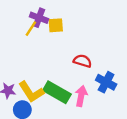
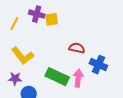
yellow line: (31, 29) -> (14, 23), moved
yellow L-shape: (31, 92) -> (23, 56), moved

